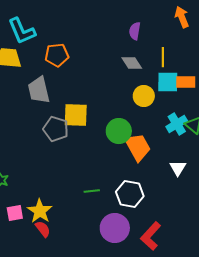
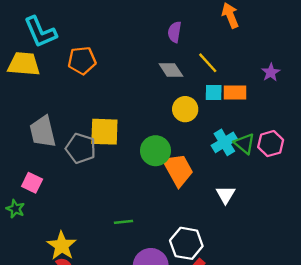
yellow line: (163, 57) -> (208, 63), turned -42
cyan square: (168, 82) -> (214, 93), size x0.7
gray trapezoid: (39, 90) -> (43, 132), moved
white hexagon: (130, 194) -> (186, 243), moved
pink square: (15, 213) -> (32, 183), moved, turned 36

